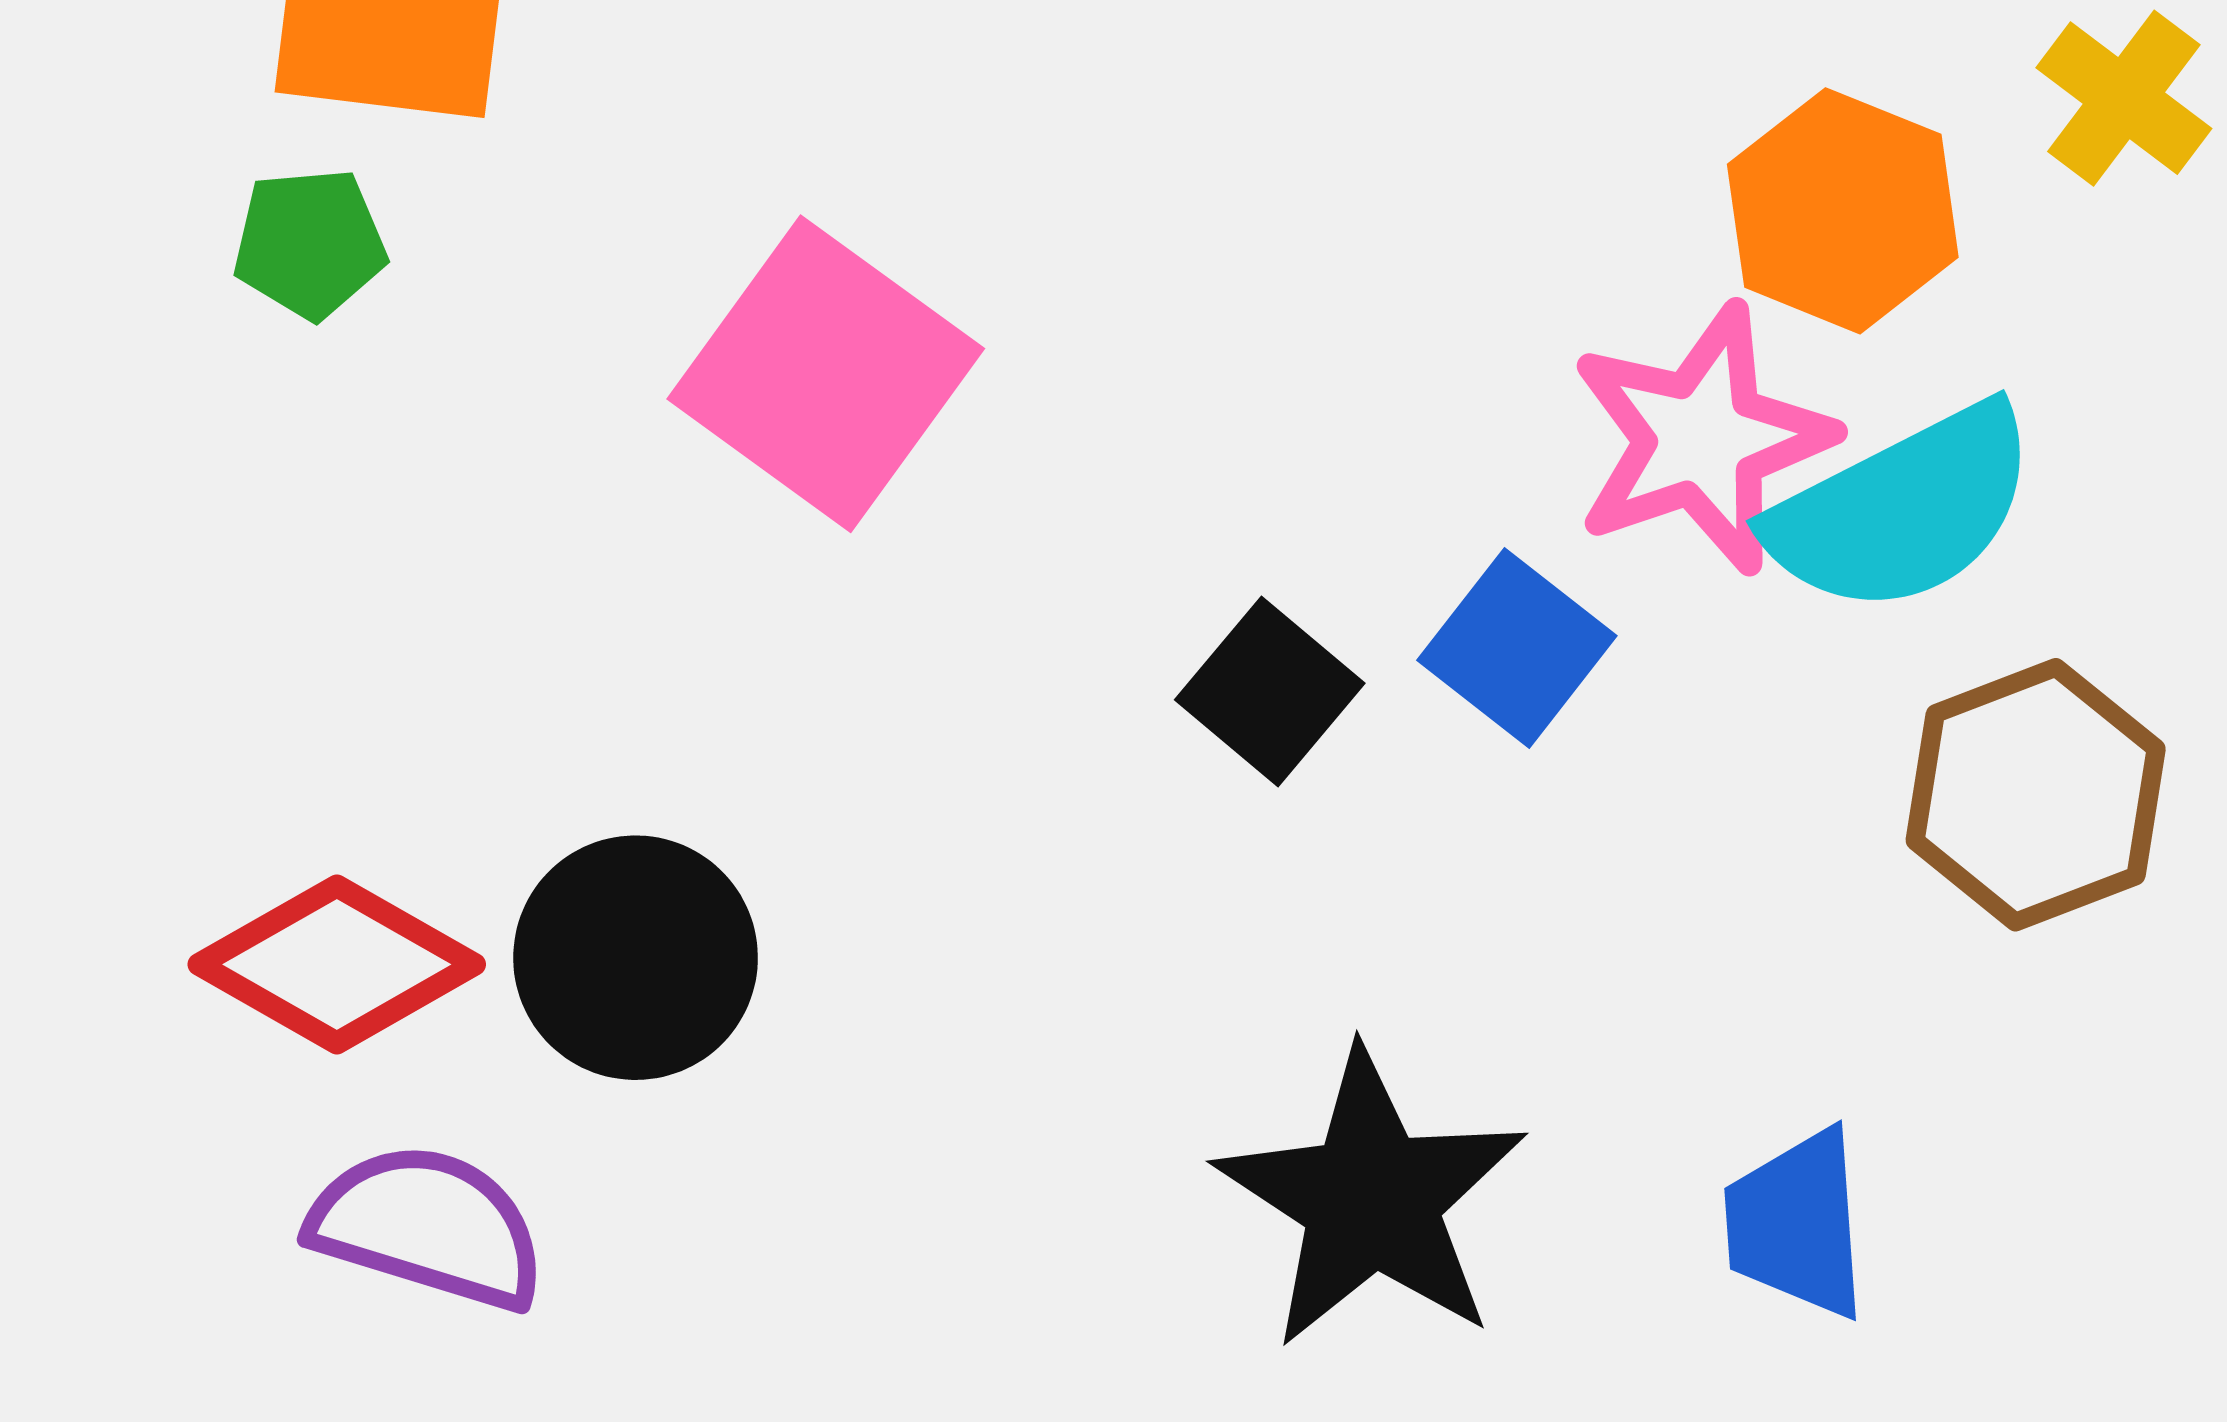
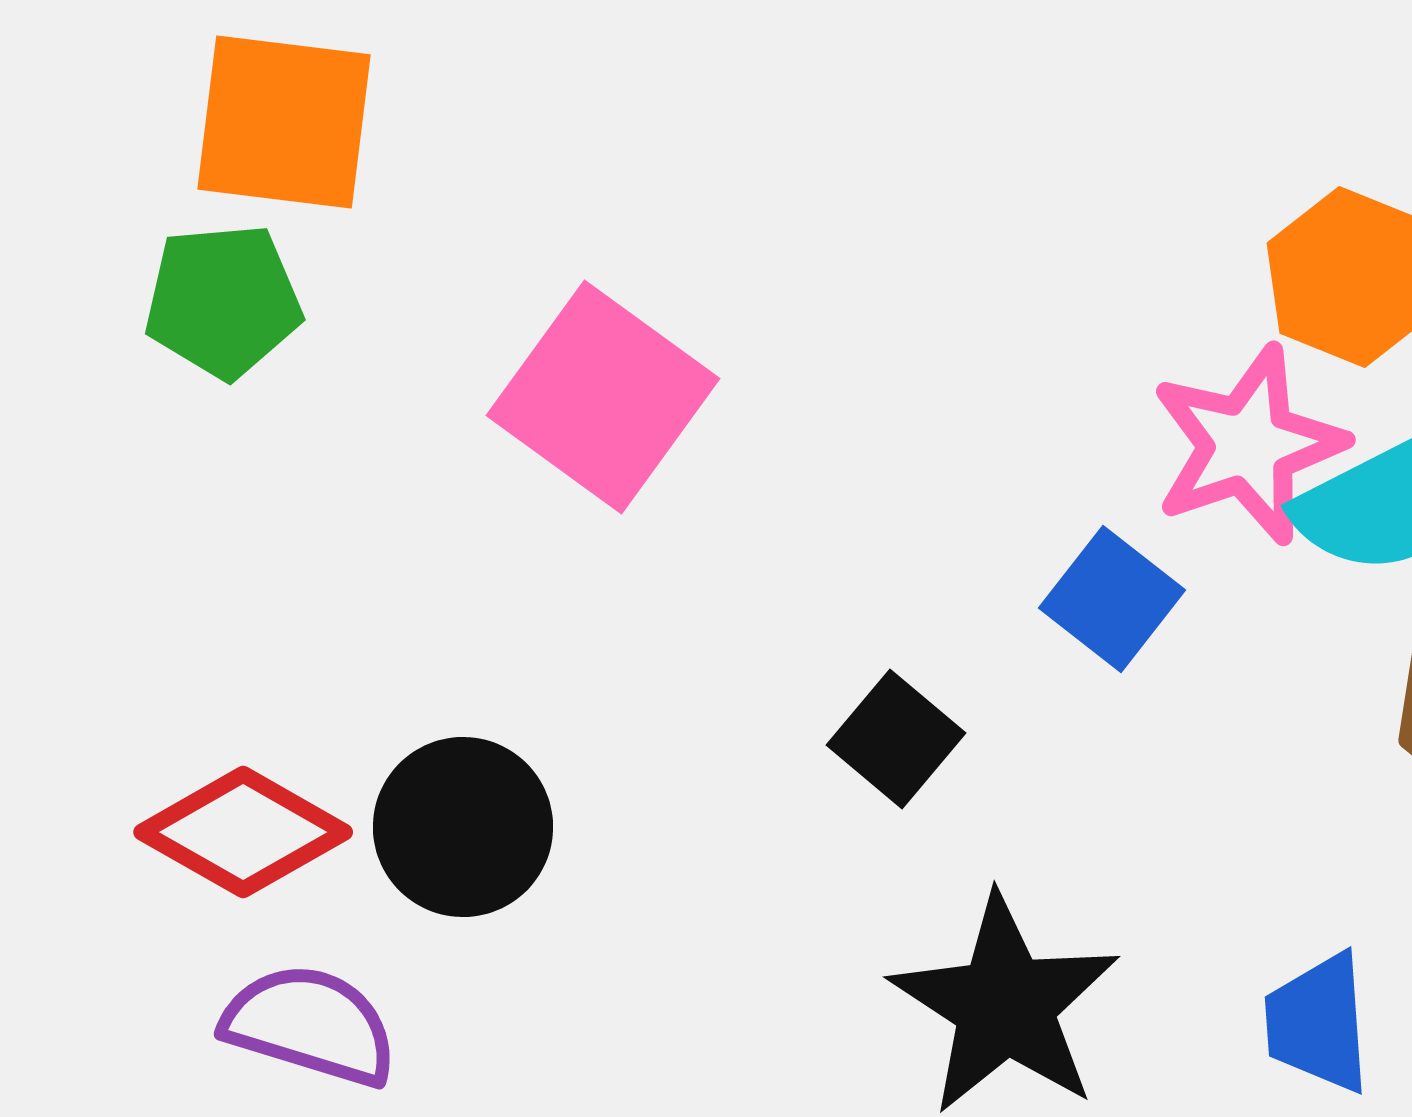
green pentagon: (310, 243) -> (223, 301), size x1.4
black square: (1270, 692) -> (896, 739), moved

